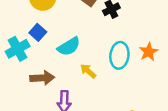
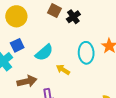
blue square: (38, 32) -> (17, 45), turned 32

